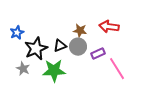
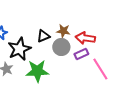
red arrow: (109, 27) -> (85, 38), moved
black triangle: (60, 46) -> (43, 36), moved

